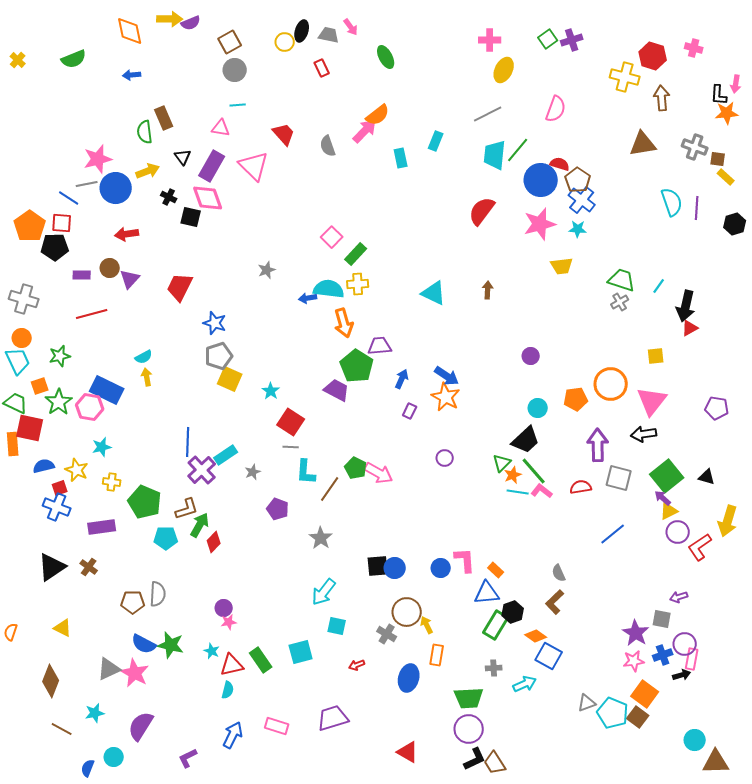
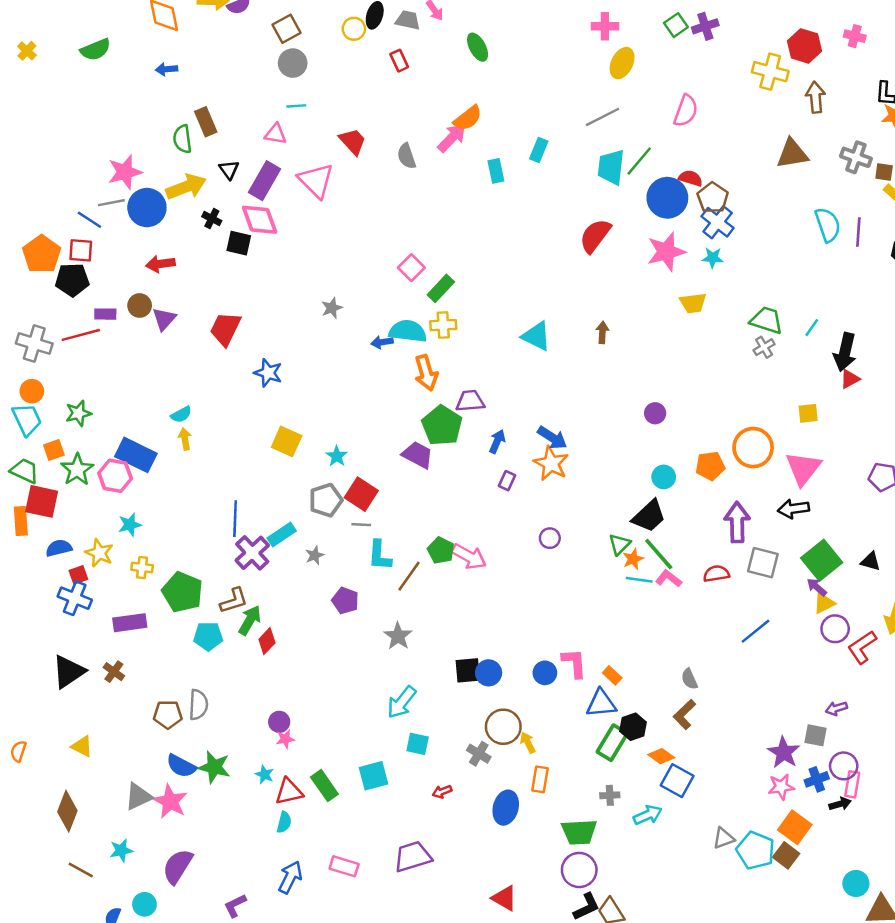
yellow arrow: (148, 171) -> (186, 187), size x1.4
red line: (92, 314) -> (81, 335), moved
gray pentagon: (219, 356) -> (326, 500), moved

